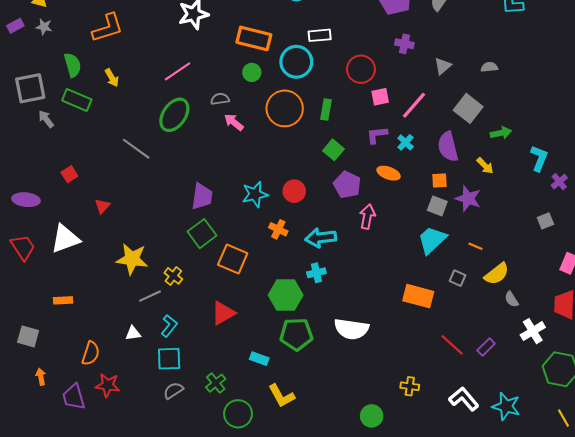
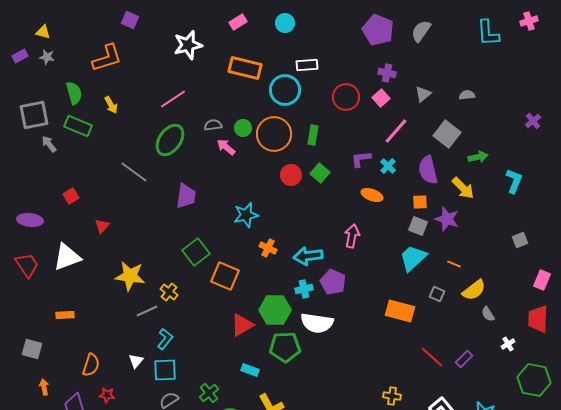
green circle: (252, 72) -> (243, 128), moved
pink square: (380, 97) -> (381, 98), moved, turned -30
yellow arrow: (485, 166) -> (463, 188), size x1.4
purple cross: (559, 182) -> (533, 121), moved
purple pentagon: (347, 185) -> (333, 282), moved
red circle: (294, 191) -> (291, 175), moved
purple trapezoid: (202, 196) -> (186, 196), moved
red triangle: (223, 313) -> (242, 325), moved
white semicircle: (351, 329) -> (317, 323), moved
white cross: (533, 331) -> (508, 344), size x0.6
white triangle: (133, 333) -> (136, 361), moved, turned -42
red star: (108, 385) -> (107, 395), size x0.7

